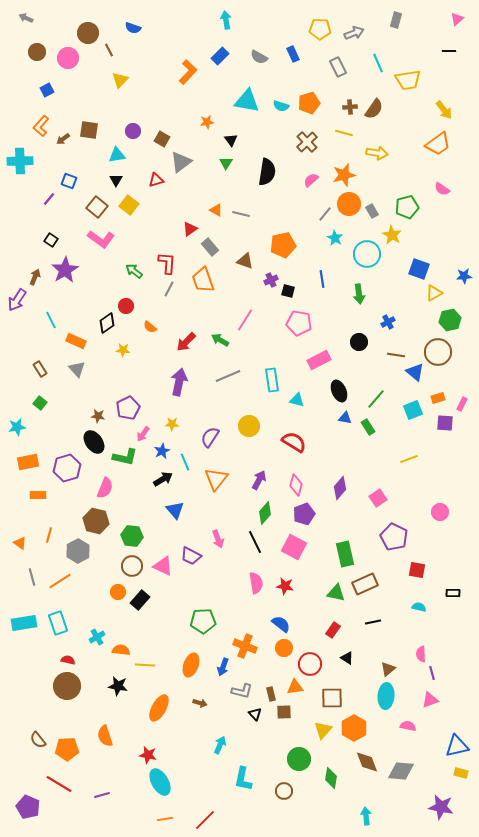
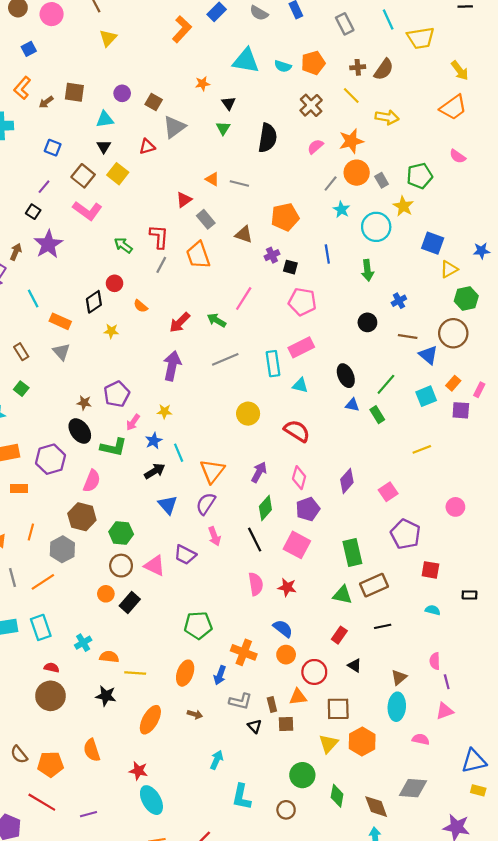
yellow line: (344, 133) -> (351, 96), turned 30
purple line: (49, 199) -> (44, 187), moved
pink rectangle: (319, 360) -> (301, 347), moved
orange rectangle: (438, 398) -> (453, 383), turned -32
purple semicircle: (210, 437) -> (206, 504), moved
brown diamond: (367, 762) -> (376, 807), moved

